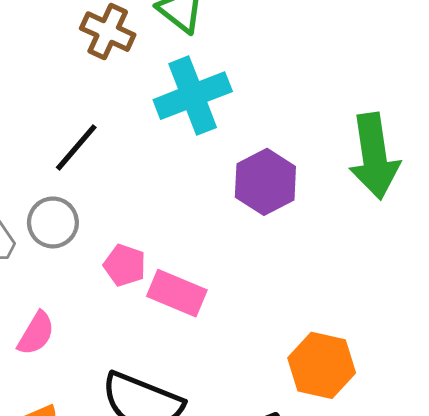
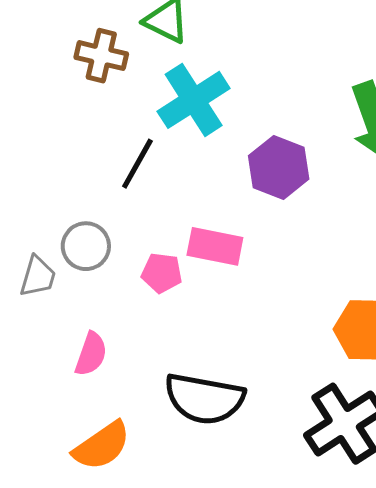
black line: (76, 147) -> (137, 164), moved
pink rectangle: (177, 293) -> (215, 246), moved

